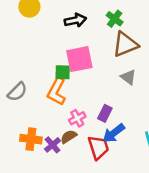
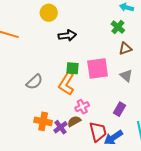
black arrow: (75, 20) -> (67, 36), moved
brown triangle: (125, 44) -> (125, 49), size x0.6
pink square: (79, 59) -> (98, 69), moved
purple rectangle: (105, 113) -> (119, 109), moved
blue arrow: (114, 133) -> (113, 138), moved

